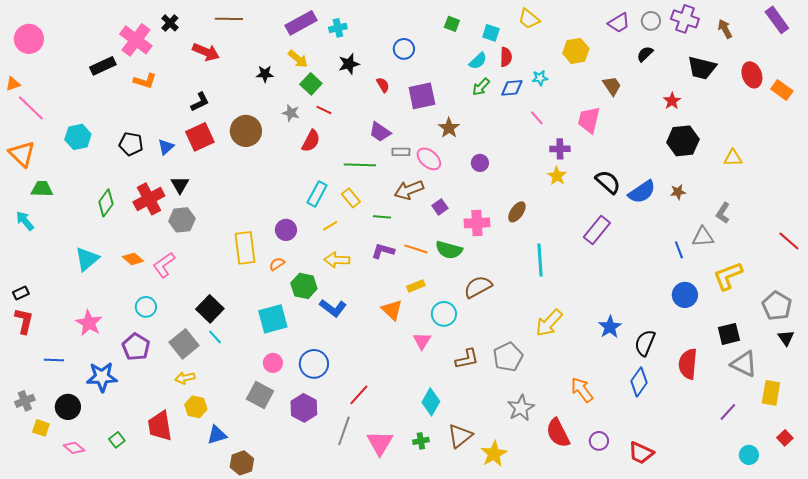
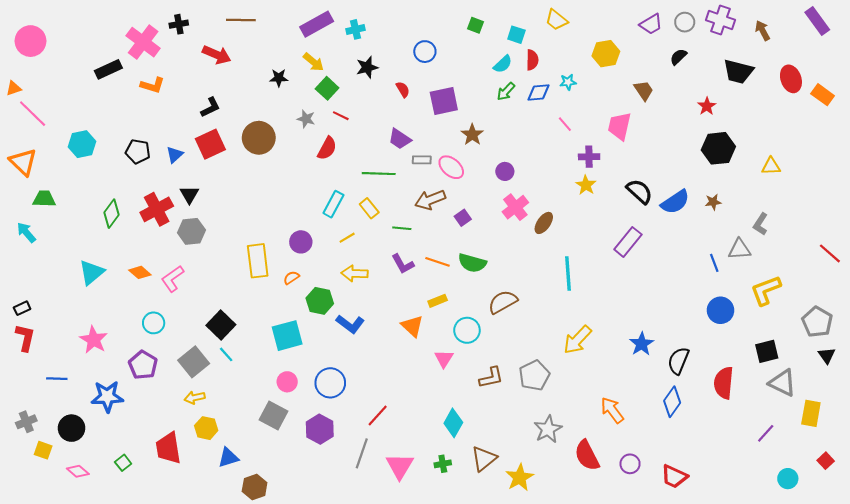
black cross: (170, 23) -> (179, 24), turned 36
pink cross: (477, 223) -> (515, 207), moved, turned -35
purple L-shape: (383, 251) -> (403, 264), turned -135

